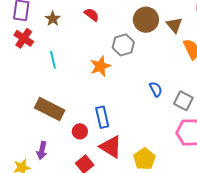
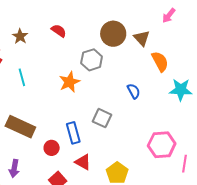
blue semicircle: (156, 89) -> (134, 91), moved
gray square: (183, 101) -> (102, 118), moved
red triangle: (111, 147) -> (83, 162), size x0.7

